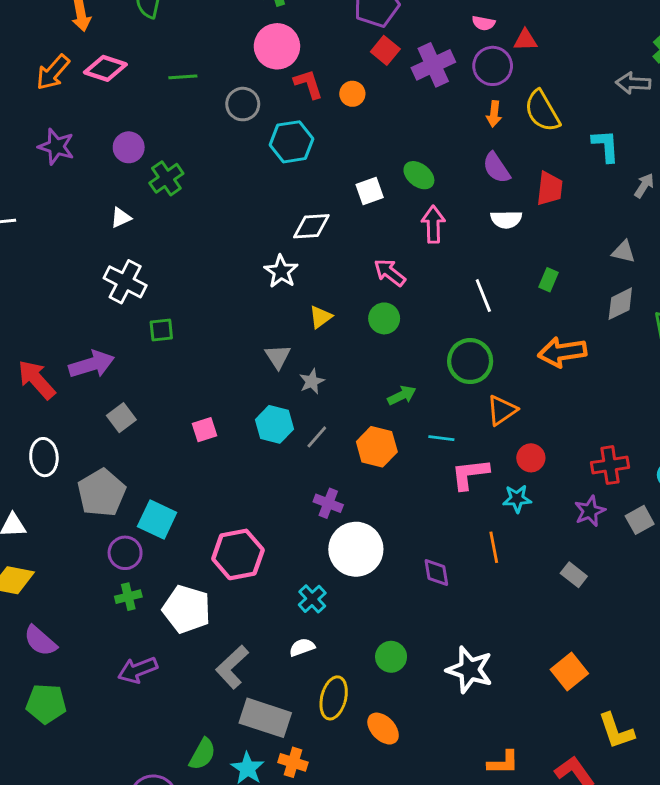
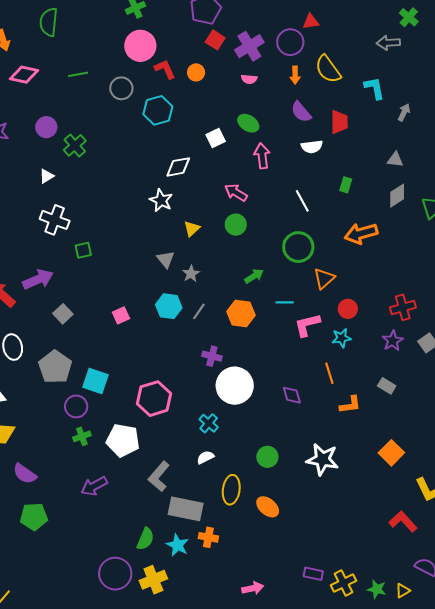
pink semicircle: (483, 23) -> (249, 79), moved
orange L-shape: (503, 763) -> (350, 405), moved

